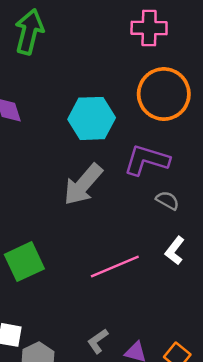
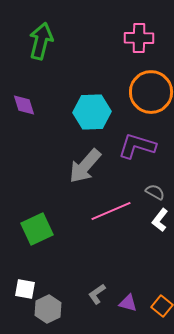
gray semicircle: (167, 200) -> (155, 192), moved
pink line: (115, 266) -> (111, 211), moved

